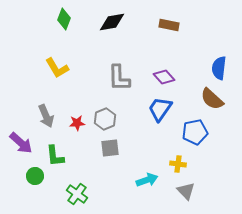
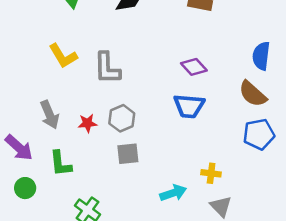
gray L-shape: (119, 78) -> (107, 68), moved
blue trapezoid: (160, 109) -> (189, 106), turned -120
blue pentagon: (195, 132) -> (259, 134), moved
green circle: (35, 176) -> (25, 188), moved

